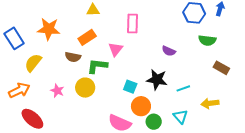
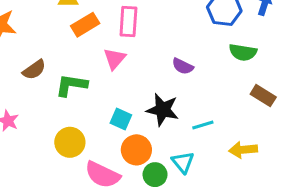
orange rectangle: (87, 37) -> (85, 25), moved
pink triangle: (116, 49) -> (115, 59), moved
brown semicircle: (73, 57) -> (34, 70), turned -49
yellow circle: (85, 88) -> (70, 142), moved
cyan triangle: (180, 117) -> (183, 162), moved

